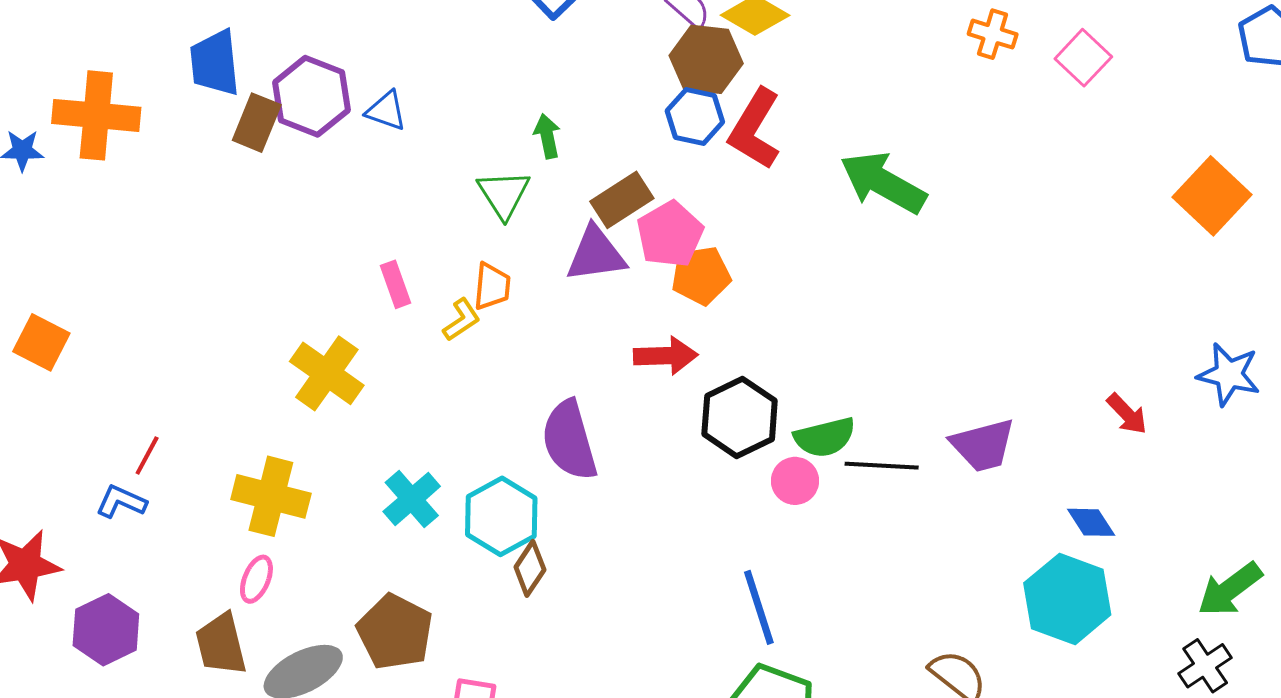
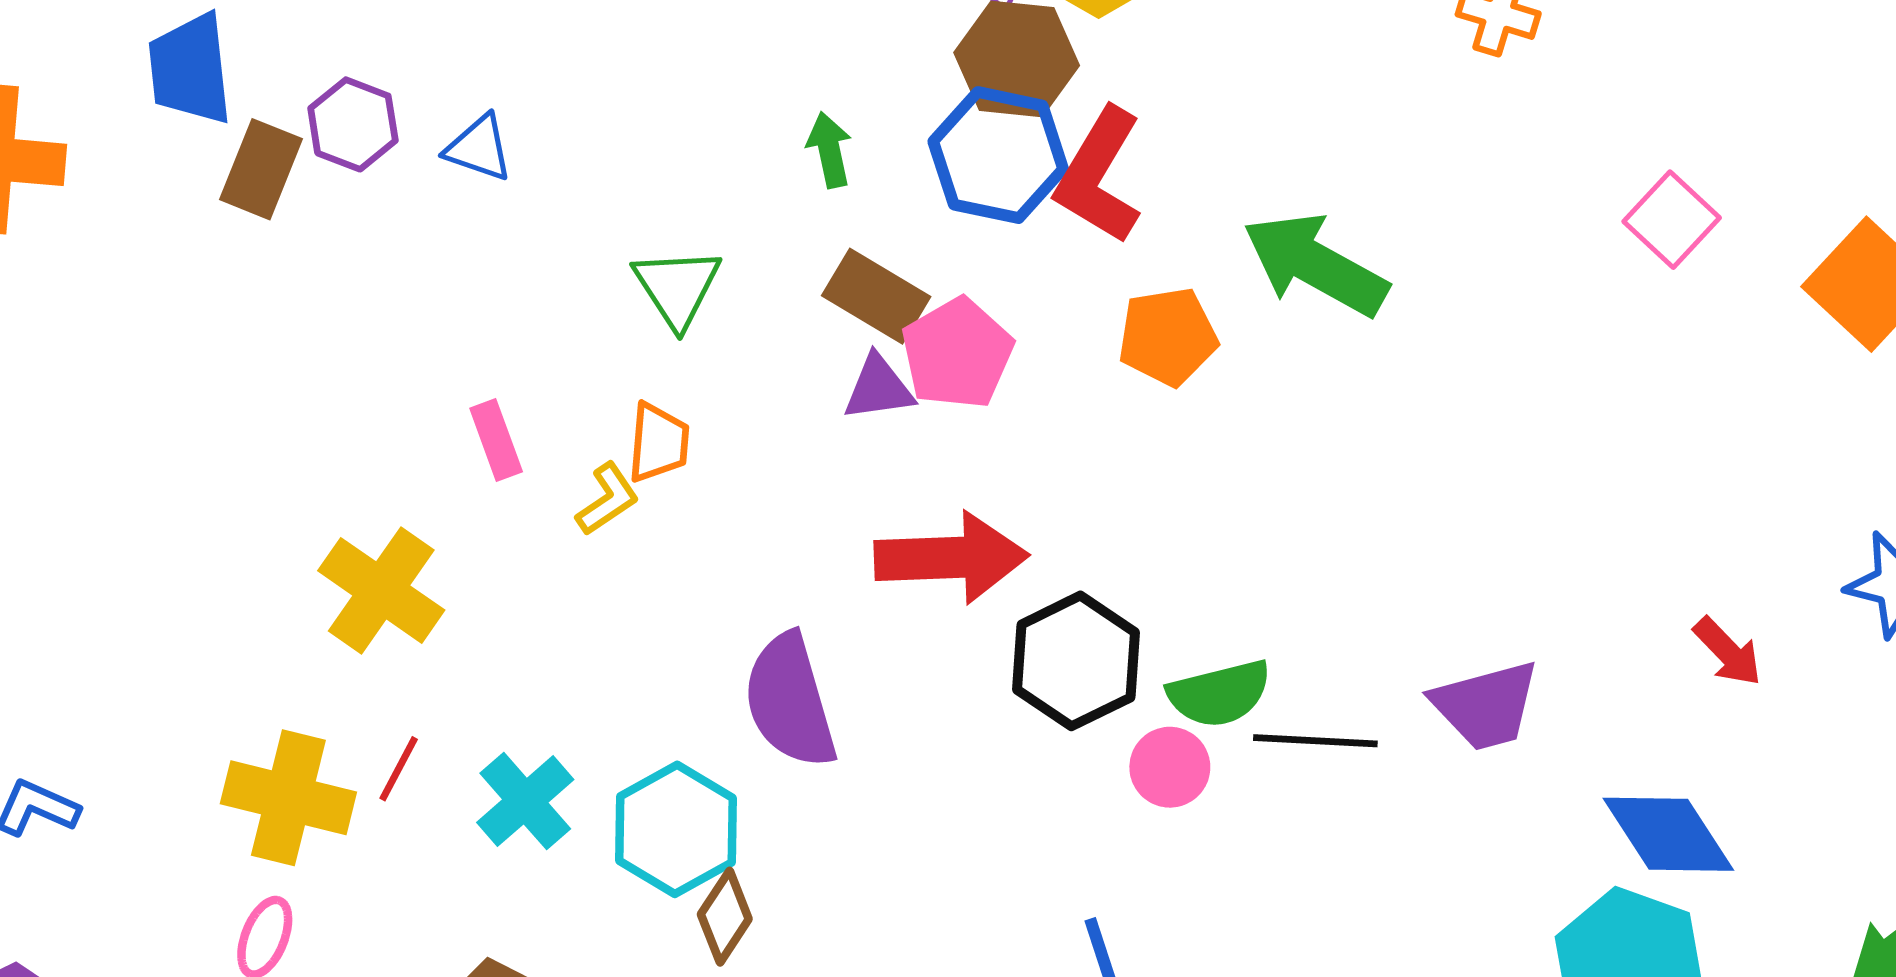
pink square: (1083, 58) -> (1672, 220), moved
purple hexagon: (311, 96) -> (353, 124), size x0.7
blue hexagon: (695, 116) -> (998, 155), size x1.4
green arrow: (547, 136) -> (829, 150), moved
brown rectangle: (622, 200) -> (876, 296), turned 64
purple triangle: (596, 254) -> (879, 388), moved, size x0.7
orange pentagon: (701, 275) -> (1168, 337), moved
red arrow: (666, 356) -> (951, 558), size x1.4
red line: (147, 455) -> (399, 769), moved
blue diamond: (1091, 522) -> (1668, 834), size x1.6

